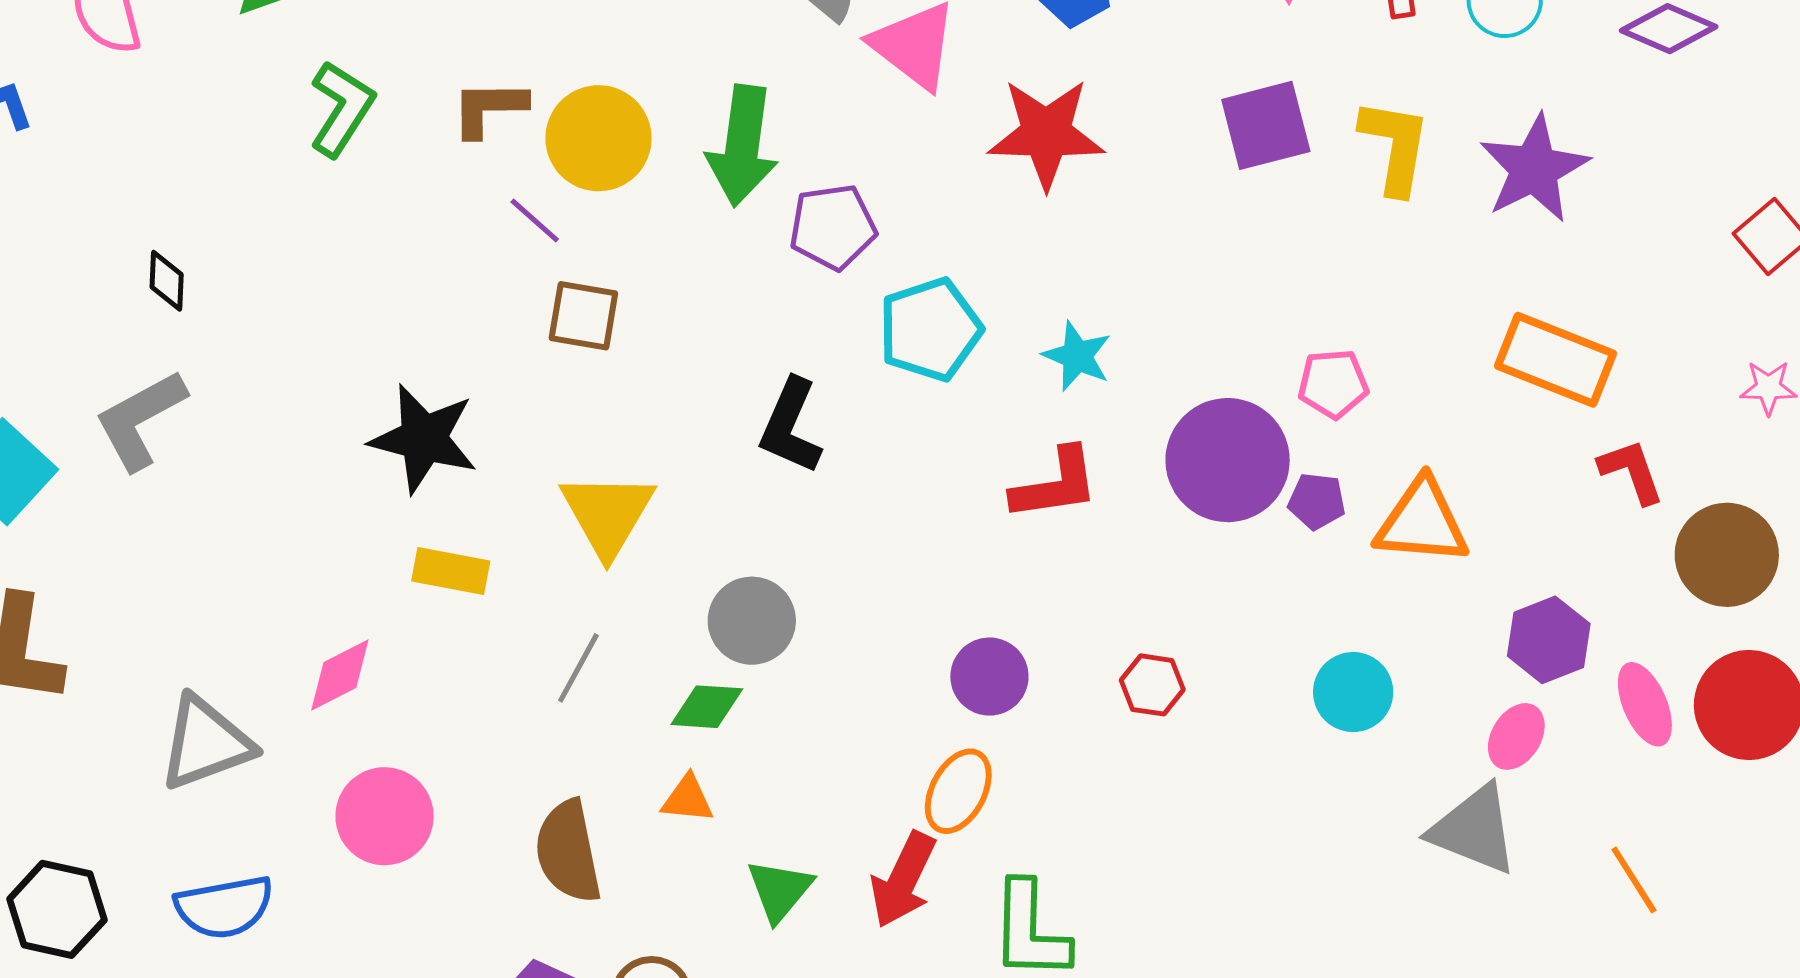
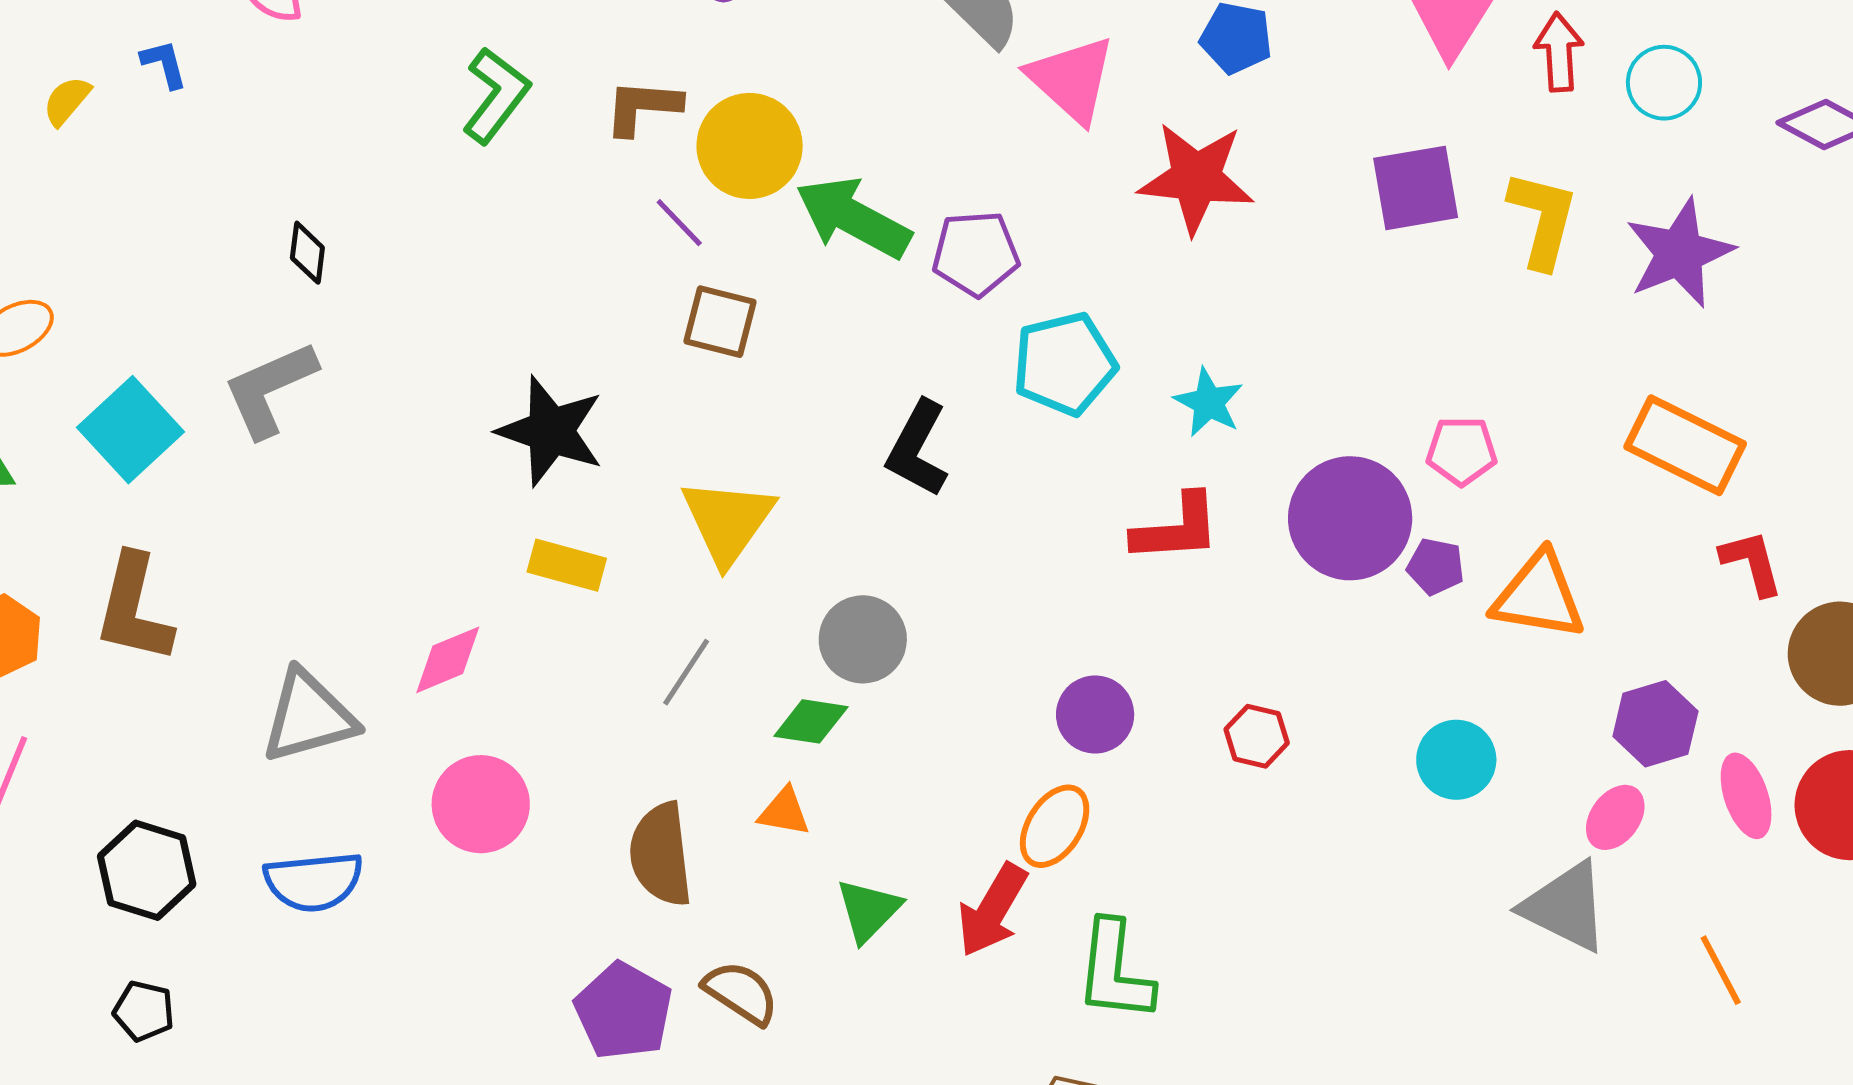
green arrow: (742, 146) -> (853, 218), moved, turned 106

